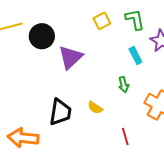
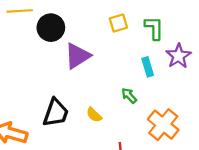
green arrow: (123, 84) -> (129, 96), turned 140

